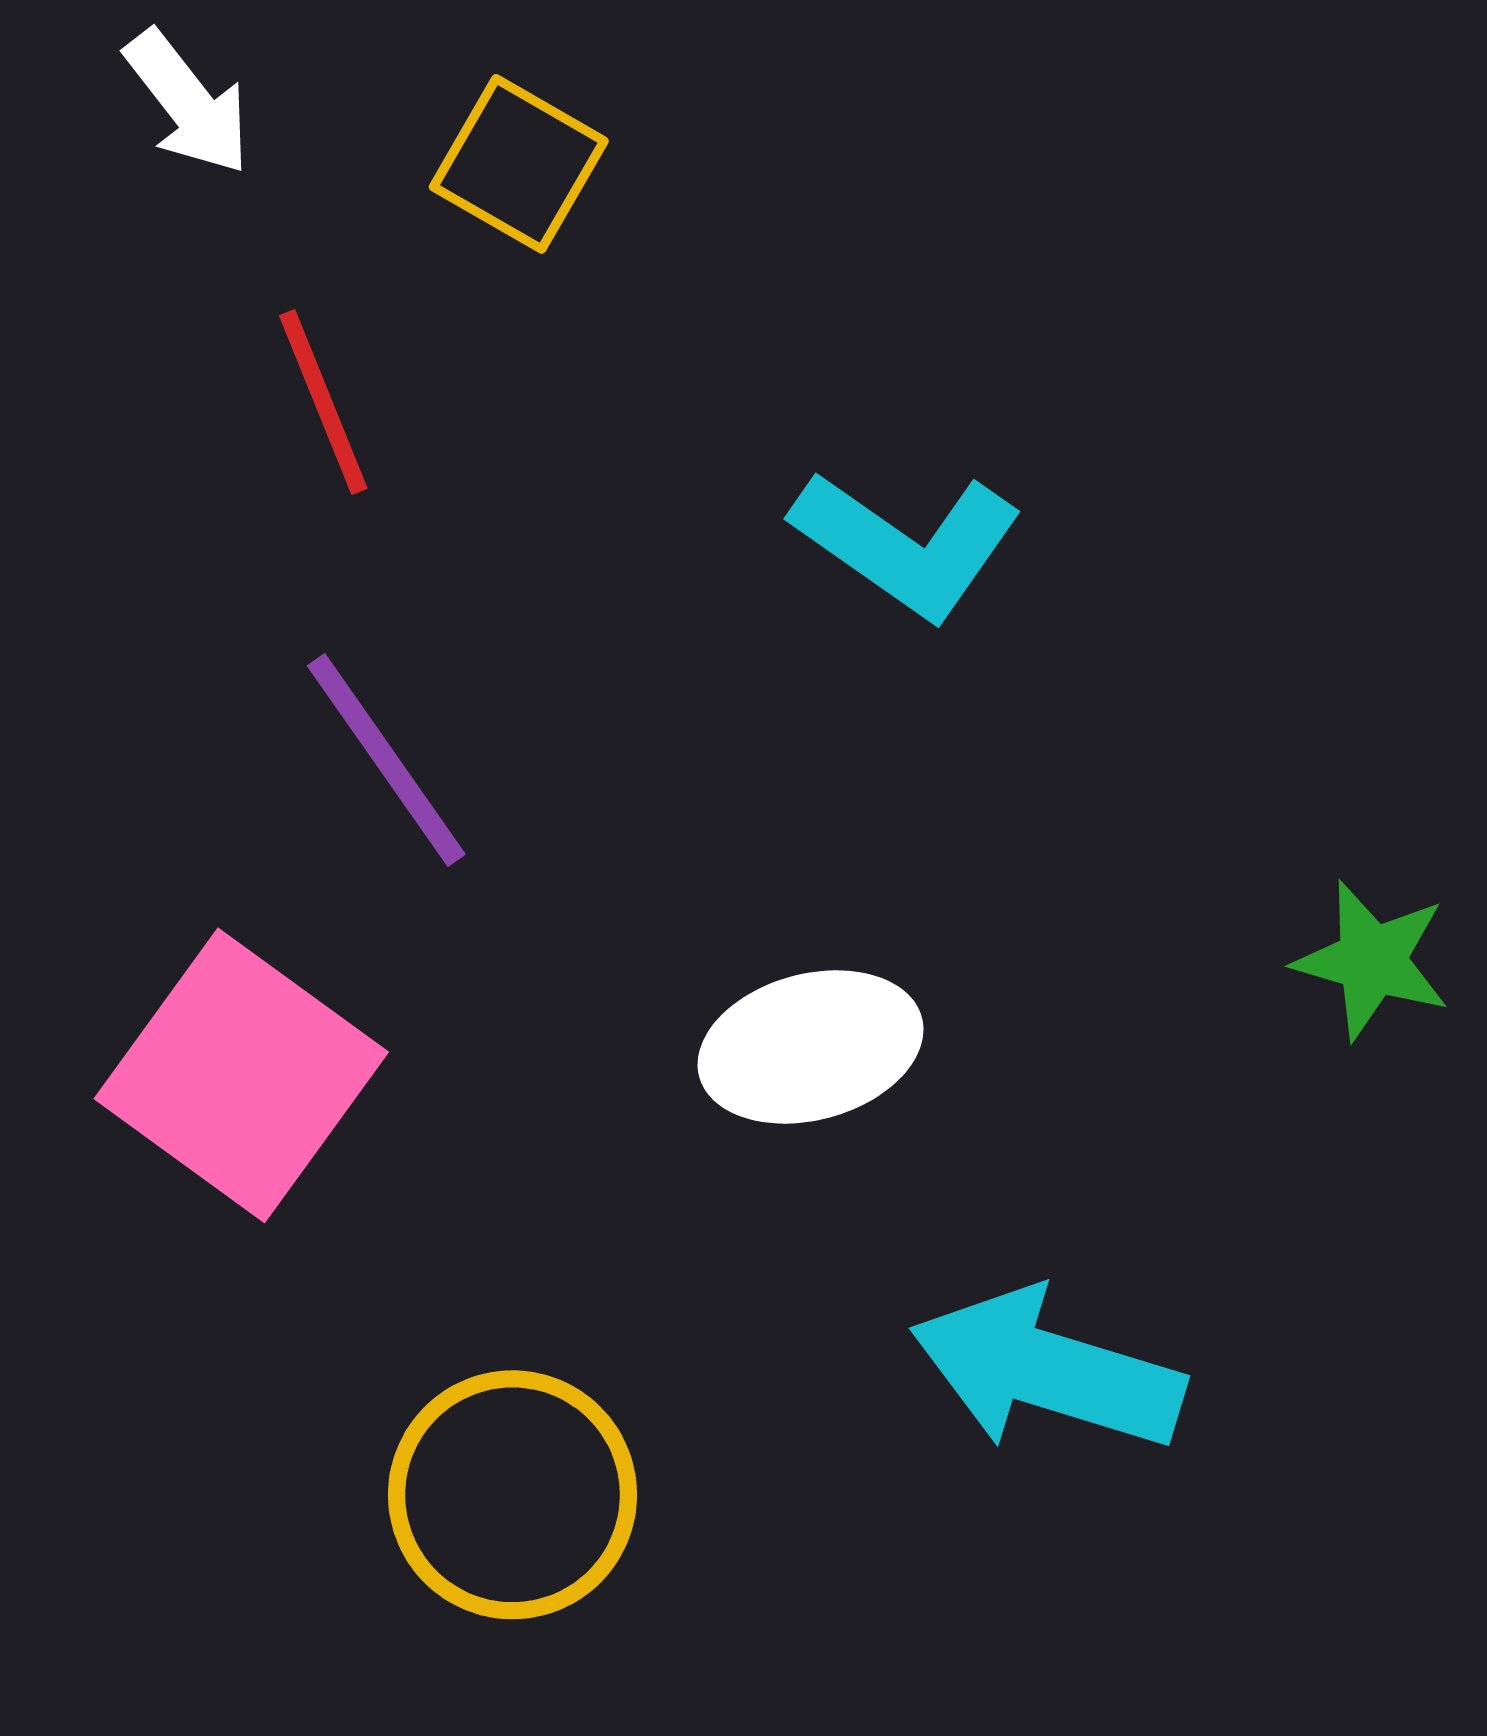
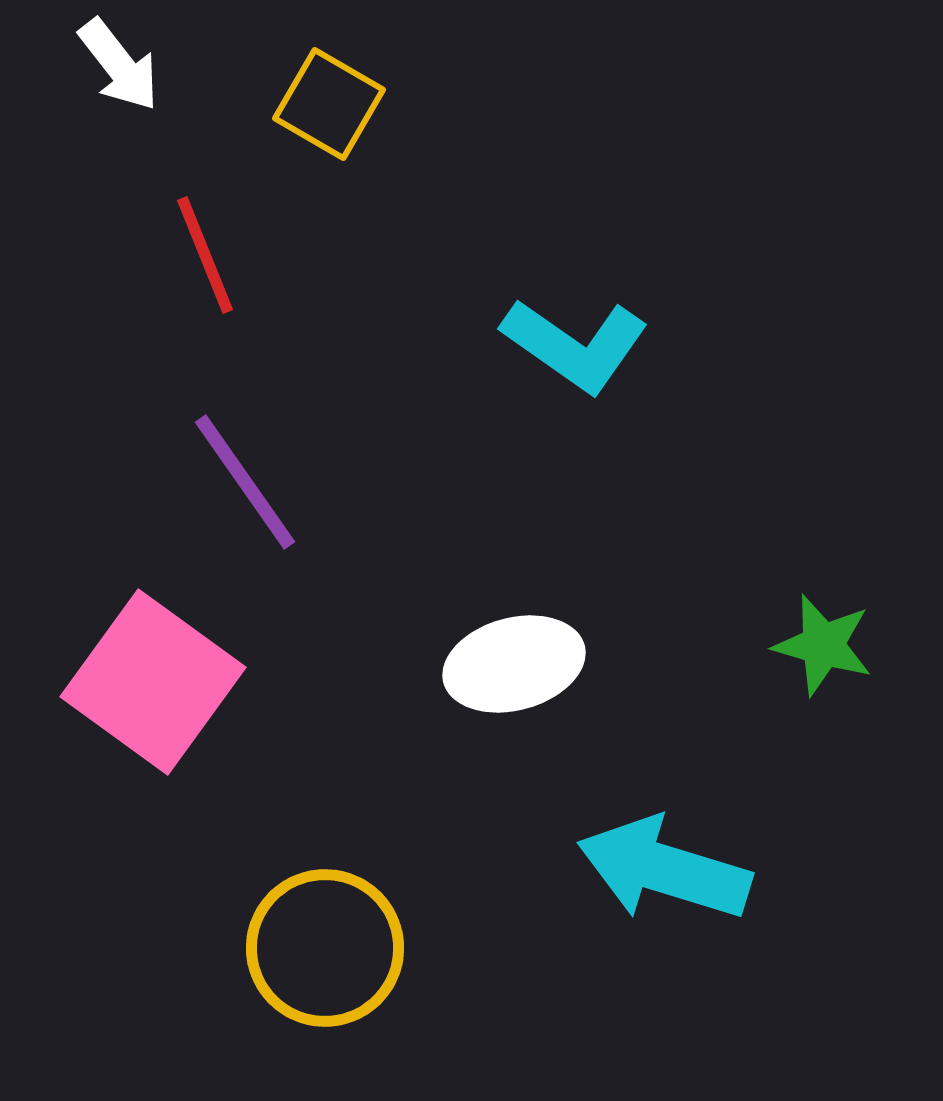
green star: (1372, 960) -> (823, 645), moved

